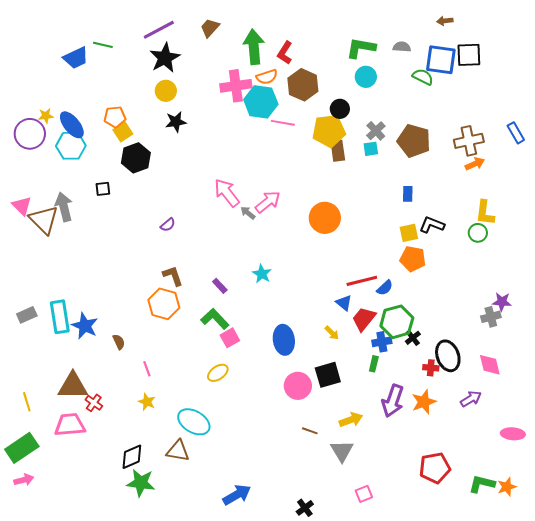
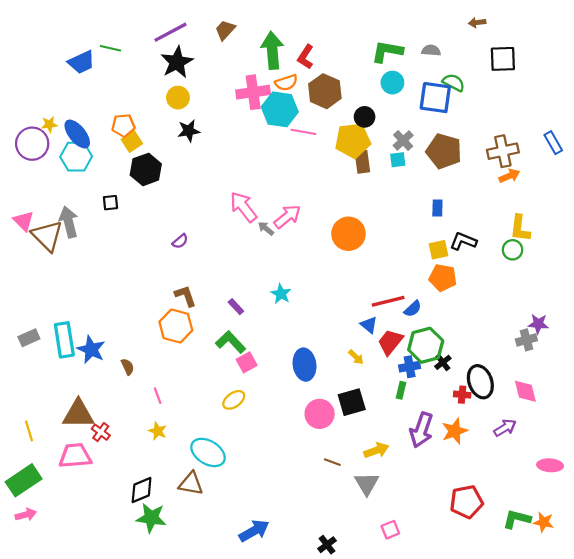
blue square: (441, 60) -> (435, 98), moved
orange star: (507, 487) -> (544, 522), turned 30

